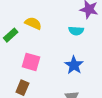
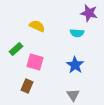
green rectangle: (11, 35) -> (16, 49), moved

